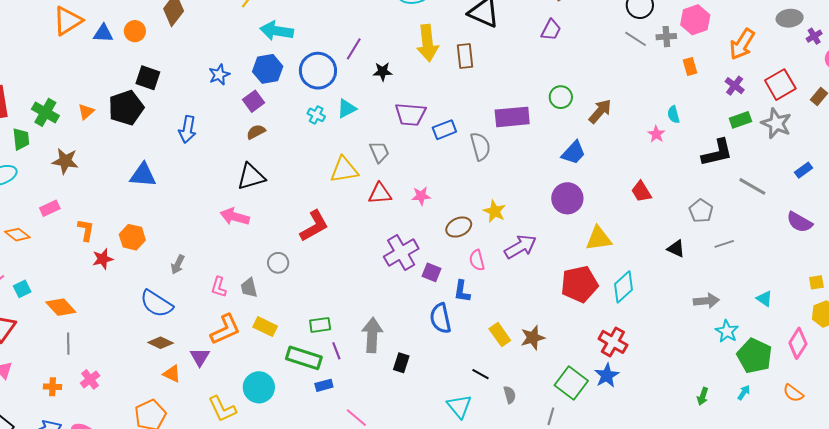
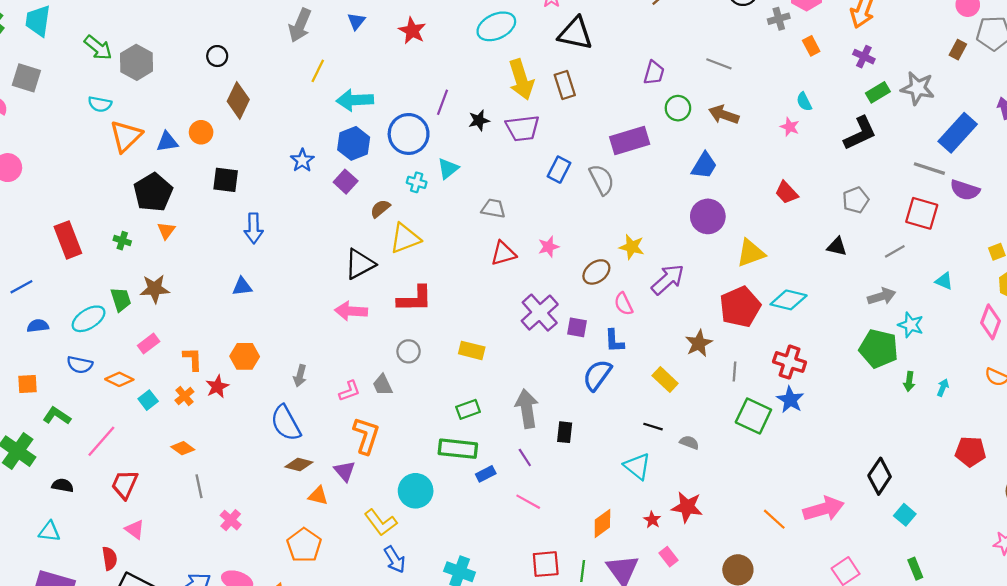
purple trapezoid: (551, 30) -> (654, 73), moved
gray line: (636, 39) -> (719, 64), moved
red square: (780, 85) -> (922, 213), moved, turned -32
black pentagon: (126, 108) -> (153, 192), moved
brown arrow: (600, 111) -> (724, 115), turned -100
green cross: (45, 112) -> (122, 241), size x0.6
purple trapezoid: (410, 114) -> (523, 128), moved
blue arrow: (187, 129) -> (254, 228), moved
blue rectangle: (444, 130) -> (559, 170), turned -30
brown semicircle: (256, 132) -> (380, 209), moved
green trapezoid: (21, 139) -> (121, 299), moved
gray trapezoid: (379, 152) -> (493, 208), turned -45
yellow triangle: (344, 170) -> (405, 238), moved
blue rectangle: (803, 170) -> (958, 133), size x2.0
blue triangle: (143, 175) -> (242, 287), size x0.7
gray line: (752, 186) -> (929, 169), moved
gray pentagon: (701, 211) -> (856, 200), turned 30
red L-shape: (314, 226) -> (415, 299), moved, turned 40
gray line: (724, 244) -> (895, 251), moved
pink L-shape: (219, 287) -> (350, 391), turned -115
cyan diamond: (623, 287) -> (789, 300), turned 68
cyan square: (22, 289) -> (148, 400), moved
blue semicircle: (156, 304) -> (286, 423), turned 40
orange diamond: (61, 307) -> (183, 448), size x0.7
blue semicircle: (441, 318) -> (597, 375), turned 60
yellow rectangle: (265, 327) -> (472, 350), moved
orange L-shape: (225, 330) -> (366, 436), turned -36
brown star: (533, 338) -> (699, 343), moved
purple line: (336, 351) -> (525, 458), moved
green pentagon: (755, 356) -> (879, 349), moved
orange cross: (53, 387) -> (184, 396), moved, turned -30
gray semicircle: (510, 395) -> (689, 443), turned -42
green arrow: (703, 396) -> (909, 381), moved
gray line: (551, 416) -> (735, 371), moved

